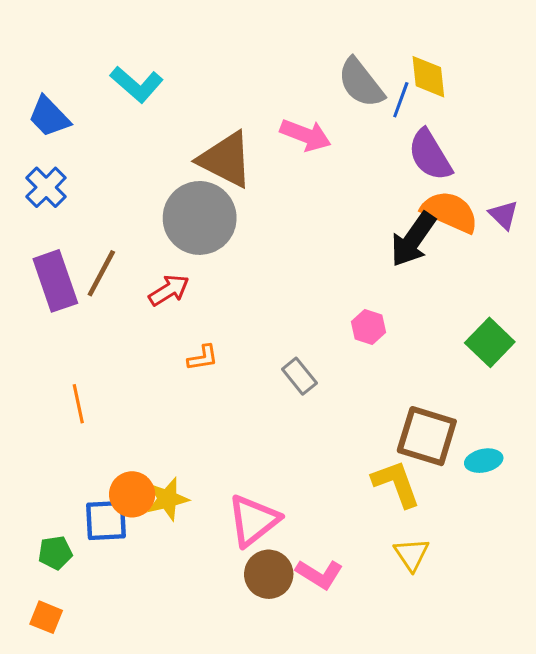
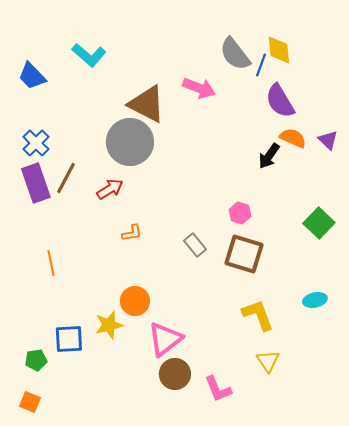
blue cross: (46, 187) -> (36, 143), moved
orange semicircle: (450, 212) -> (293, 138), size x0.7
black arrow: (413, 239) -> (269, 156), size x0.7
brown square: (427, 436) -> (244, 254), moved
orange circle: (132, 494) -> (135, 301), moved
pink L-shape: (319, 574) -> (218, 389), moved, turned 36

